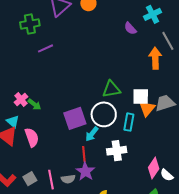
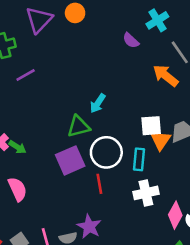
orange arrow: (155, 58) -> (166, 76), turned -45
green triangle: (111, 89) -> (79, 127), moved
cyan arrow: (92, 134) -> (98, 103), moved
white cross: (117, 151) -> (146, 193), moved
red line: (84, 154) -> (99, 184), moved

